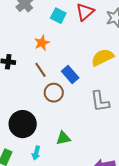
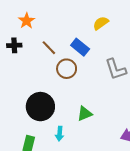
orange star: (42, 43) -> (27, 21), moved
yellow semicircle: (102, 57) -> (101, 23), moved, size x0.7

